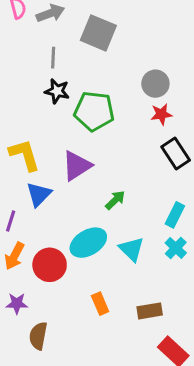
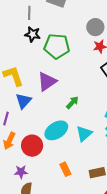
cyan triangle: (132, 249) -> (84, 134), turned 36
purple star: (17, 303) -> (21, 172), moved

